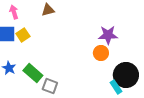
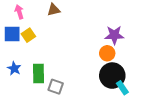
green rectangle: (33, 73) -> (38, 74), turned 48
black circle: (126, 75) -> (112, 76), moved

